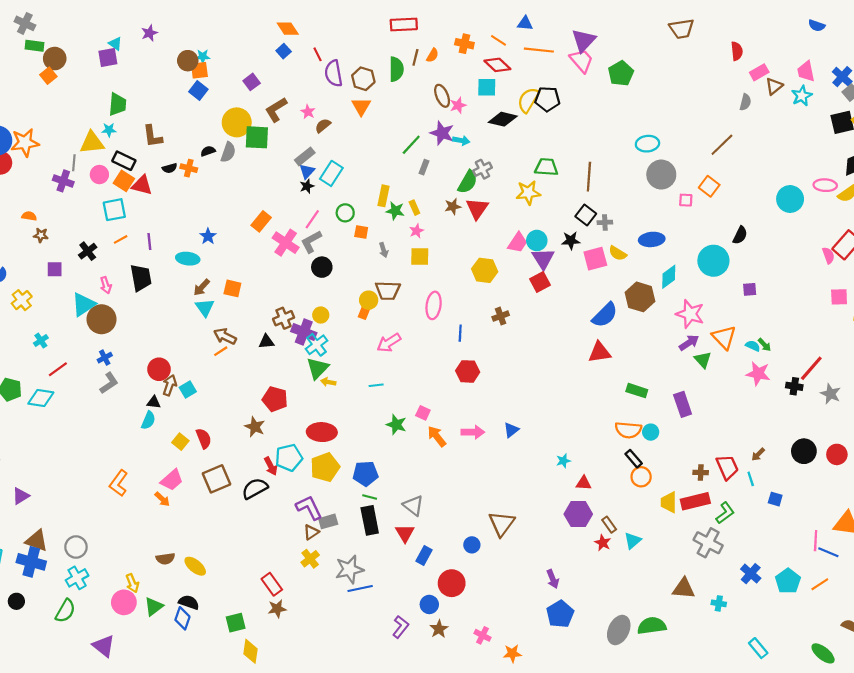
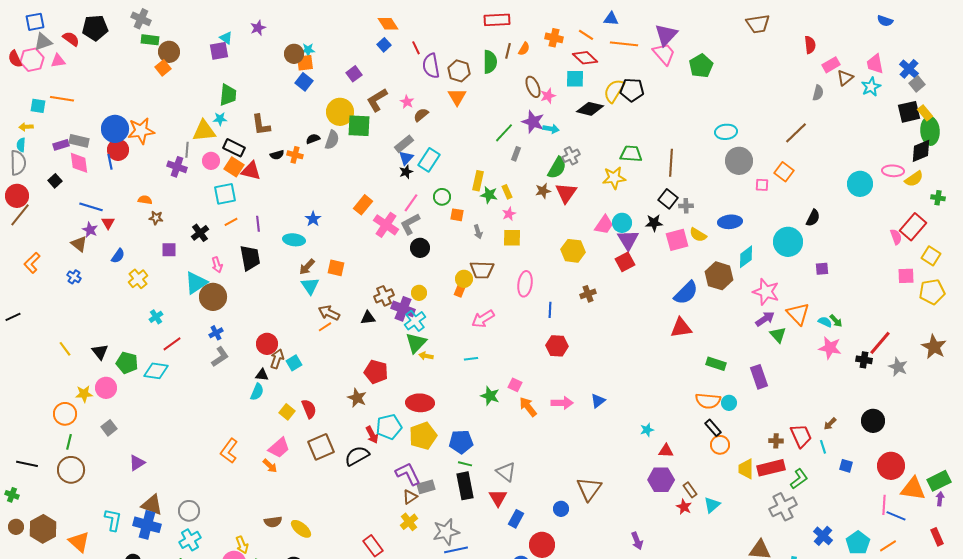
red circle: (837, 454) -> (891, 466), moved, size x1.4
gray cross: (708, 543) -> (783, 507), turned 36

